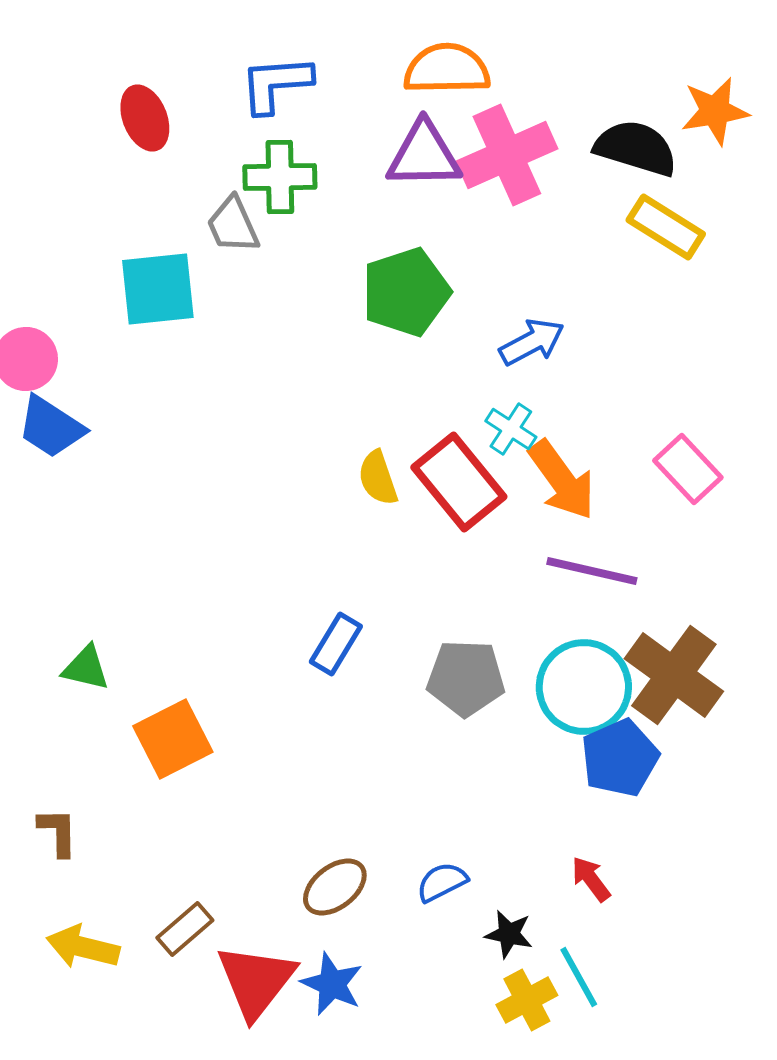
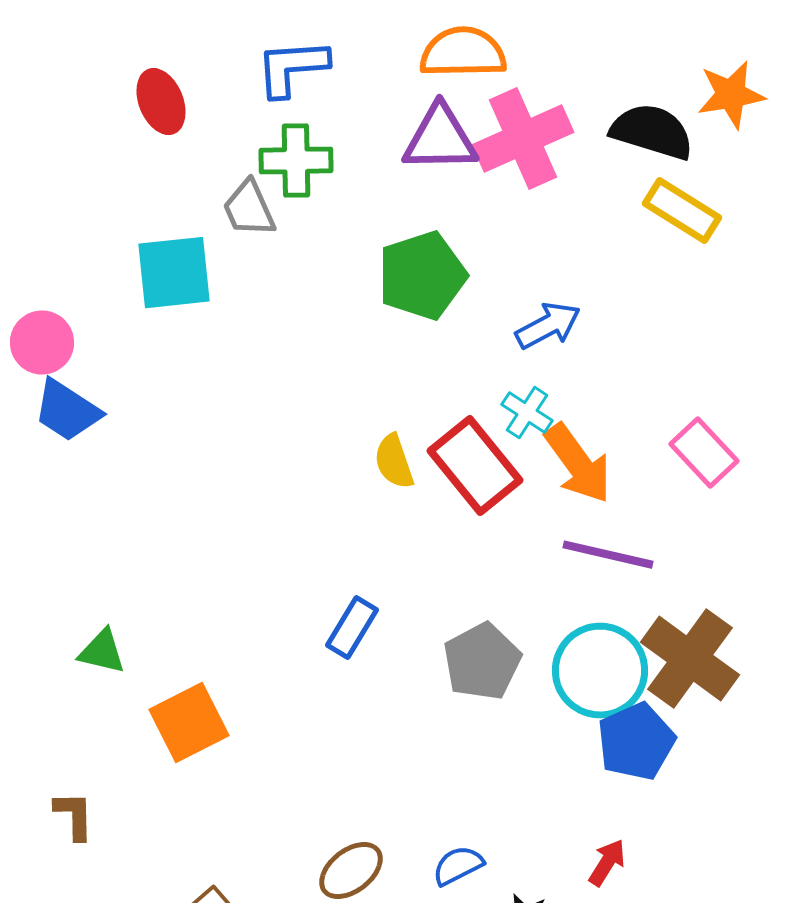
gray pentagon: (466, 678) -> (482, 662), turned -30
red arrow: (591, 879) -> (607, 863), turned 69

